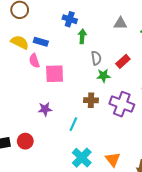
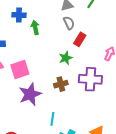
gray semicircle: (96, 58) -> (69, 23), moved
purple star: (45, 109) -> (30, 94), moved, size x1.6
cyan line: (73, 124) -> (52, 119), moved

